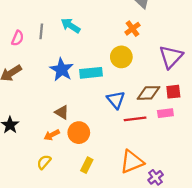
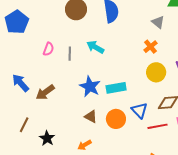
pink semicircle: (18, 38) -> (48, 49), moved
yellow circle: (121, 57) -> (156, 72), moved
brown triangle: (62, 112) -> (91, 117), moved
orange circle: (79, 133) -> (116, 119), moved

